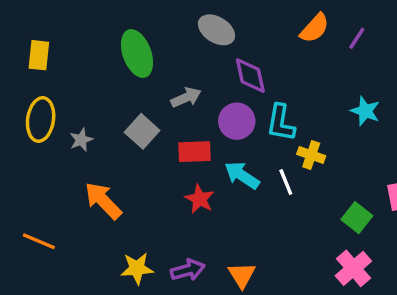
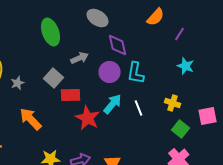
purple line: (357, 38) -> (180, 34), moved
red rectangle: (194, 152) -> (70, 95), moved
yellow cross: (311, 155) -> (172, 103), moved
cyan arrow: (242, 175) -> (112, 104), turned 95
red star: (200, 199) -> (88, 118), size x1.4

